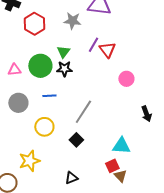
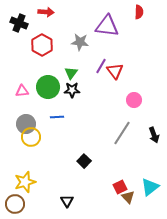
gray line: (83, 112) -> (122, 133), moved
yellow circle: (44, 127) -> (31, 137), moved
cyan triangle: (121, 146) -> (150, 187), moved, turned -42
yellow star: (29, 161) -> (25, 182), moved
black triangle: (71, 178) -> (67, 201), moved, turned -40

